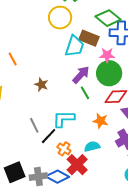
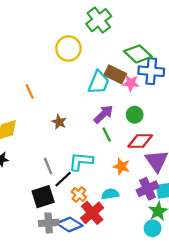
yellow circle: (60, 18) -> (68, 48), moved
pink star: (107, 55) -> (131, 83), moved
green circle: (109, 73) -> (135, 115), size x0.6
black square: (15, 172) -> (43, 197), moved

